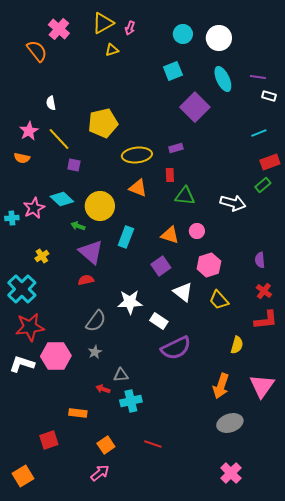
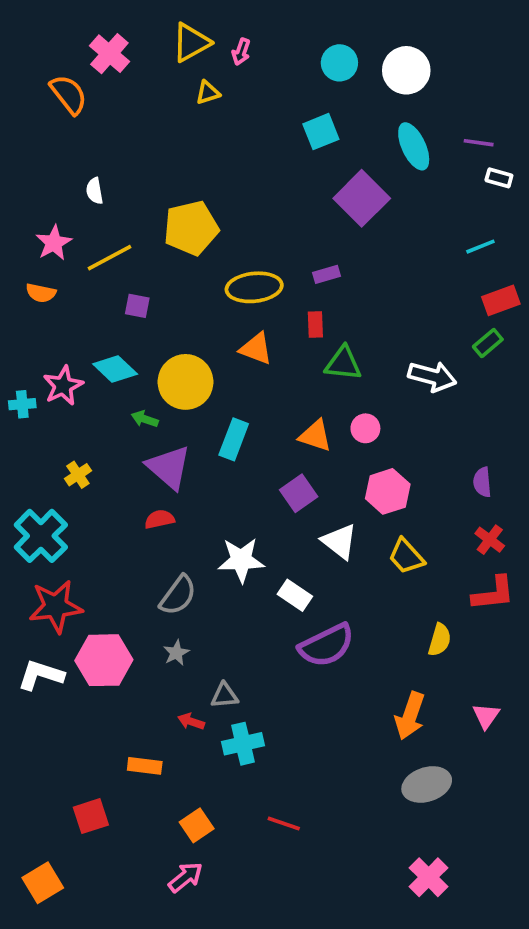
yellow line: (59, 139) -> (109, 258), turned -75
pink triangle: (262, 386) -> (486, 716), size x0.6

